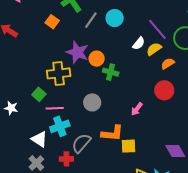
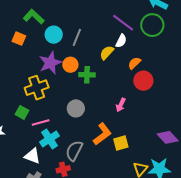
cyan circle: (115, 18) -> (54, 35), moved
gray line: (91, 20) -> (77, 37), moved
white semicircle: (139, 43) -> (121, 41), moved
yellow semicircle: (154, 49) -> (107, 53), moved
purple star: (77, 52) -> (50, 63), turned -30
orange semicircle: (168, 64) -> (134, 63), moved
orange L-shape: (112, 133) -> (102, 134), turned -30

